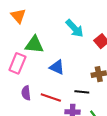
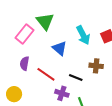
cyan arrow: (75, 28) -> (83, 35), moved
green triangle: (34, 45) -> (45, 21), turned 30

